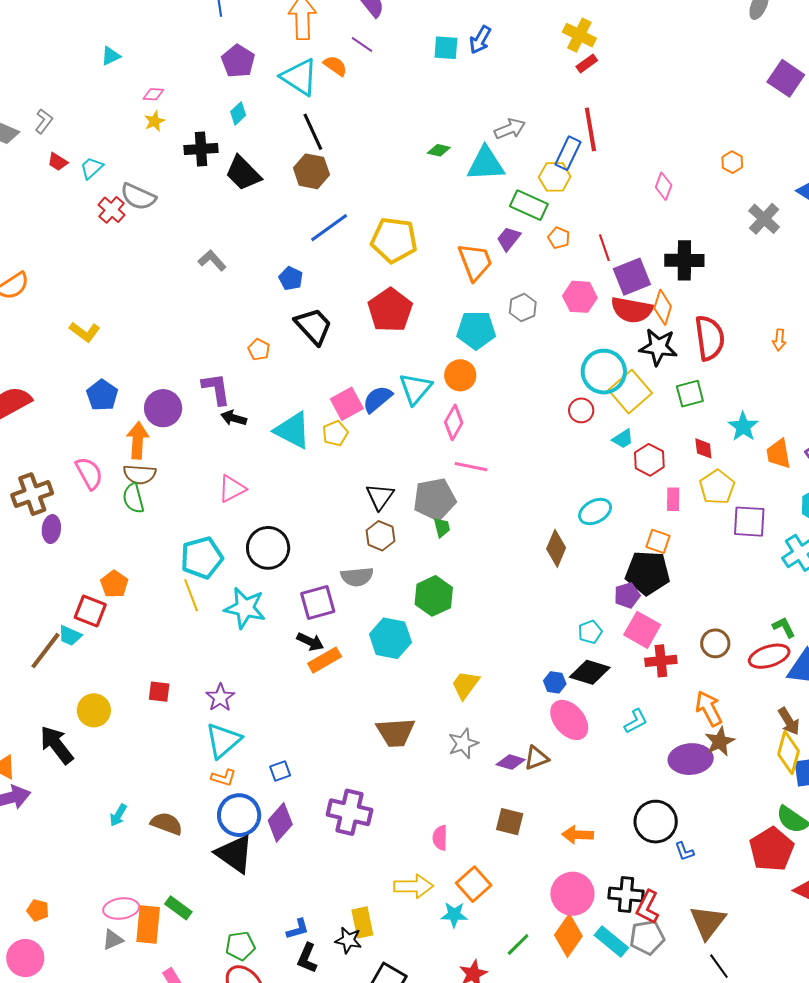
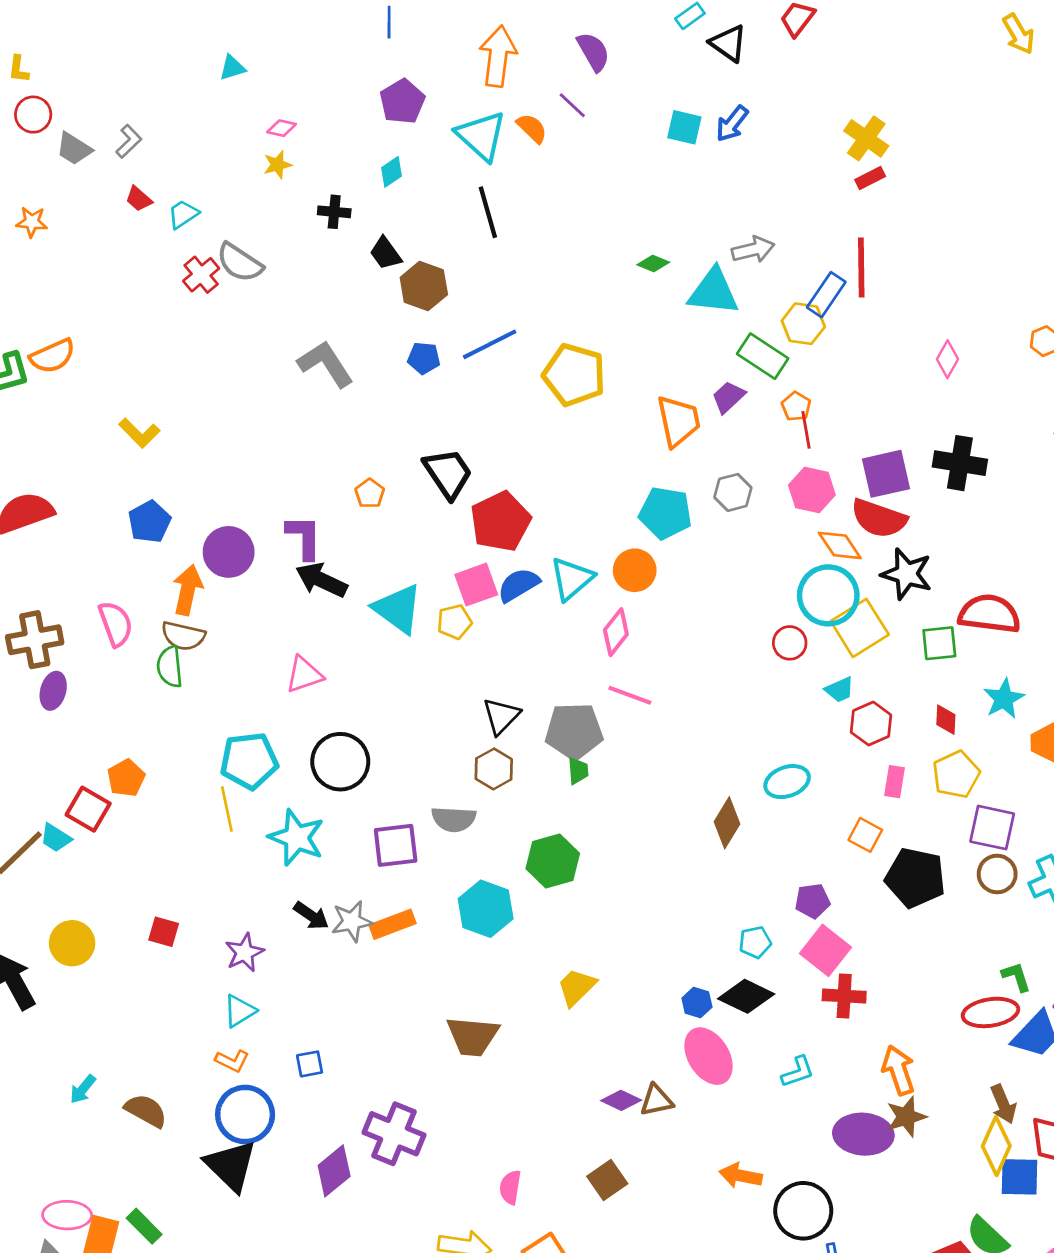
black cross: (201, 149) -> (334, 212), size x0.7
brown hexagon: (311, 171) -> (424, 286), moved
black trapezoid: (243, 173) -> (386, 253), size x0.7
red line: (604, 248) -> (806, 430), moved
gray L-shape: (212, 260) -> (326, 364), size x1.5
blue pentagon: (291, 278) -> (424, 358), moved, turned -30
orange diamond: (663, 307) -> (840, 545), moved, turned -60
red pentagon: (390, 310) -> (500, 522), moved
red semicircle: (710, 338) -> (989, 614), moved, turned -84
black arrow: (234, 418) -> (321, 580), size x1.5
black pentagon: (648, 573) -> (915, 878), moved
black arrow: (310, 642) -> (311, 916), moved
brown circle: (715, 643) -> (997, 874), moved
cyan triangle: (223, 740) -> (240, 1011), size x0.7
gray star: (463, 743) -> (352, 921), moved
purple diamond: (280, 822) -> (334, 1171), moved
brown square: (510, 822) -> (607, 1180), turned 32
orange arrow: (578, 835) -> (741, 1176), moved

